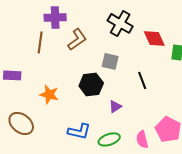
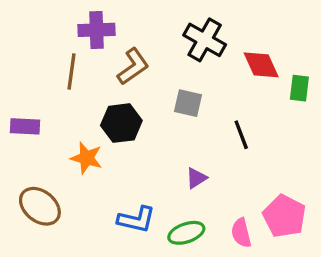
black hexagon: (91, 84) -> (121, 123), moved

